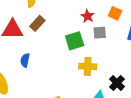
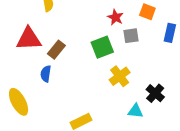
brown rectangle: (37, 23) -> (56, 50), moved
yellow cross: (88, 66) -> (120, 76), turned -36

